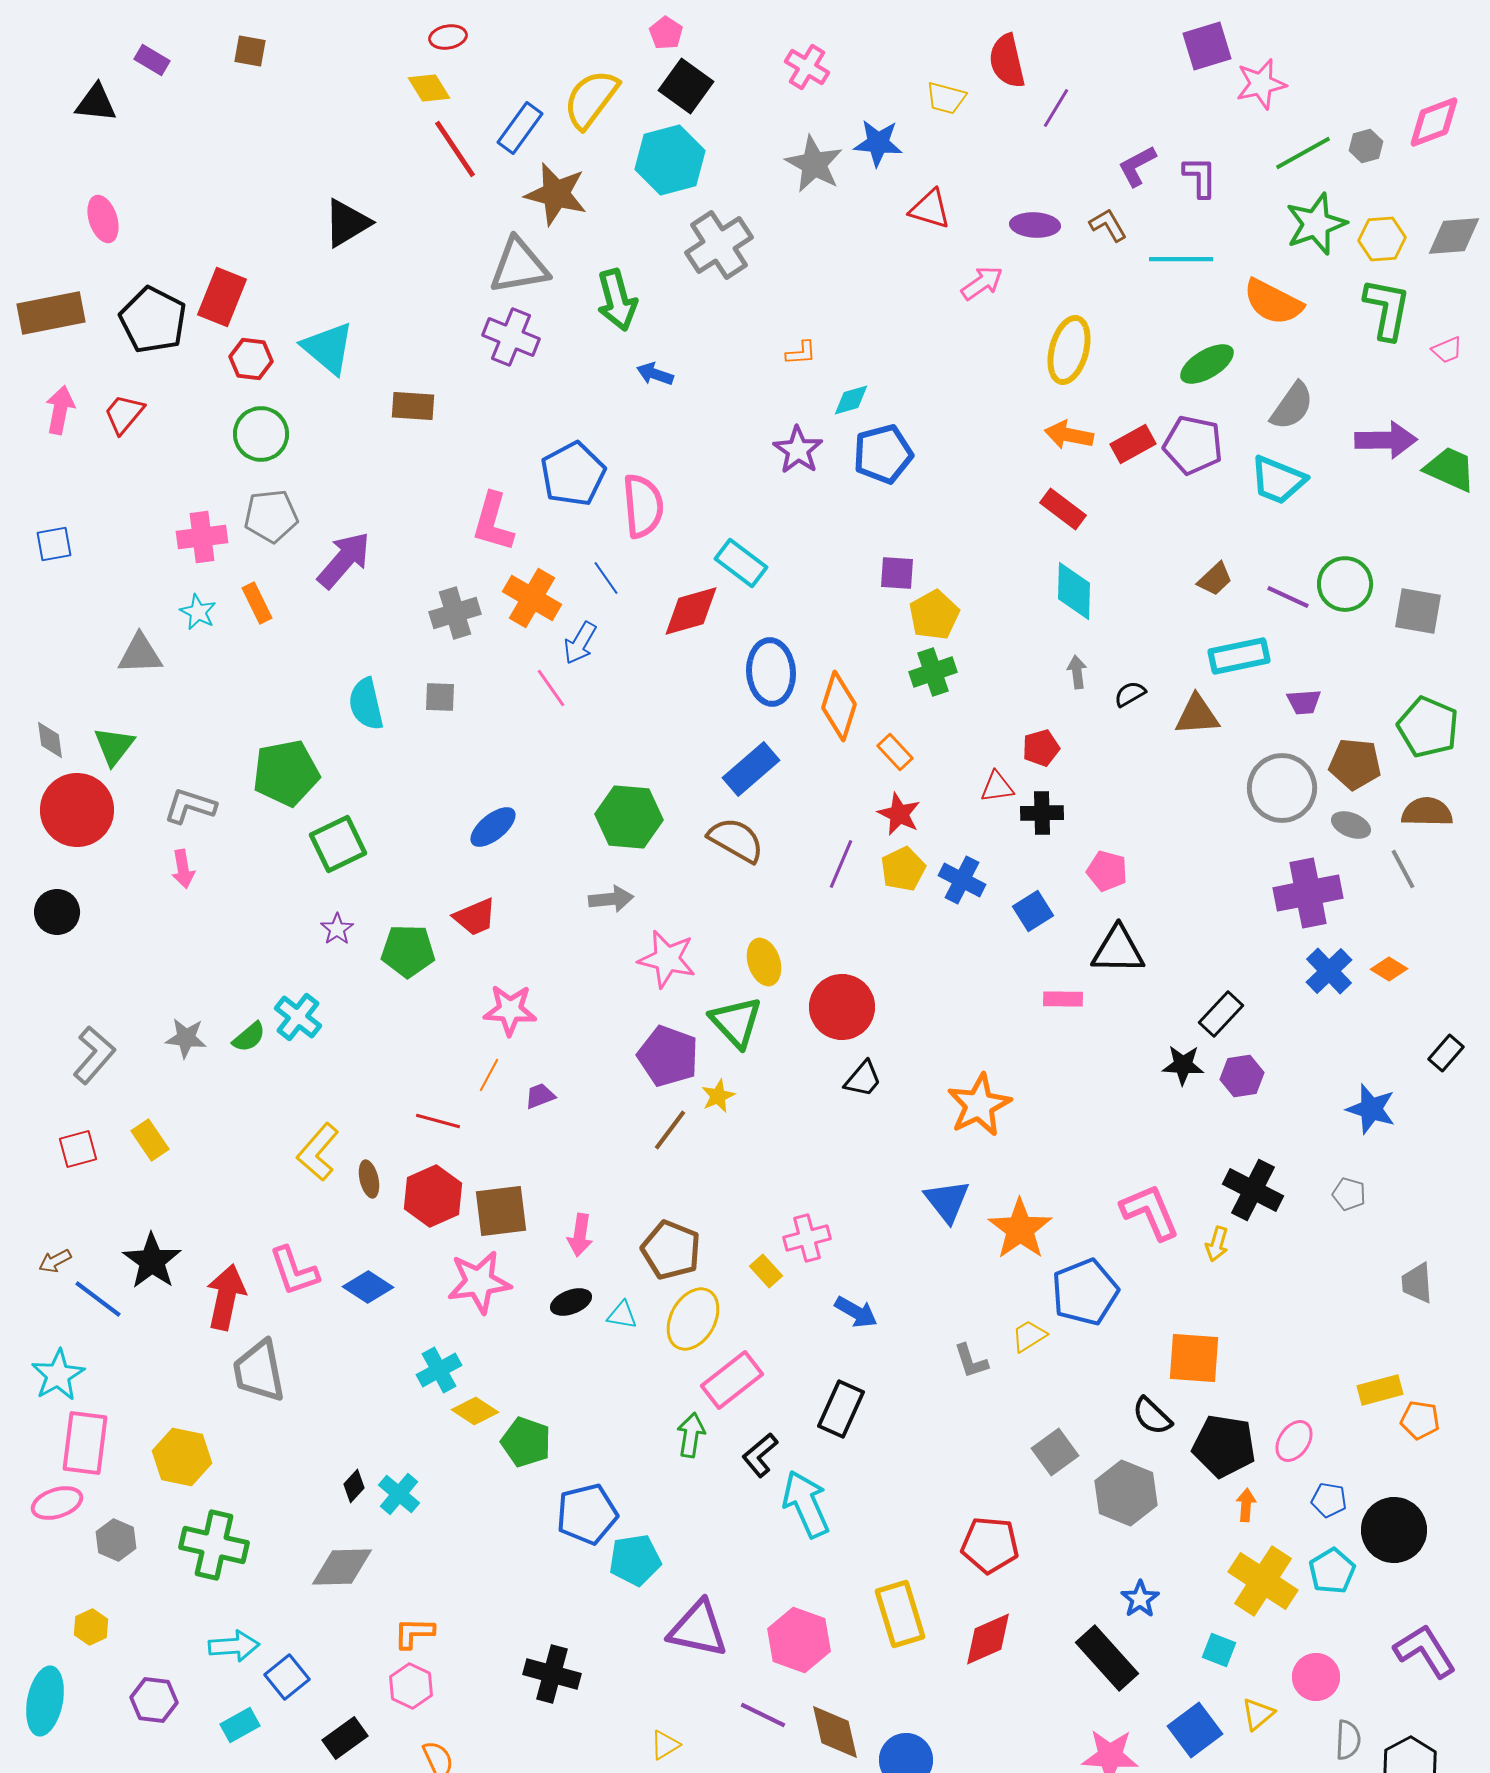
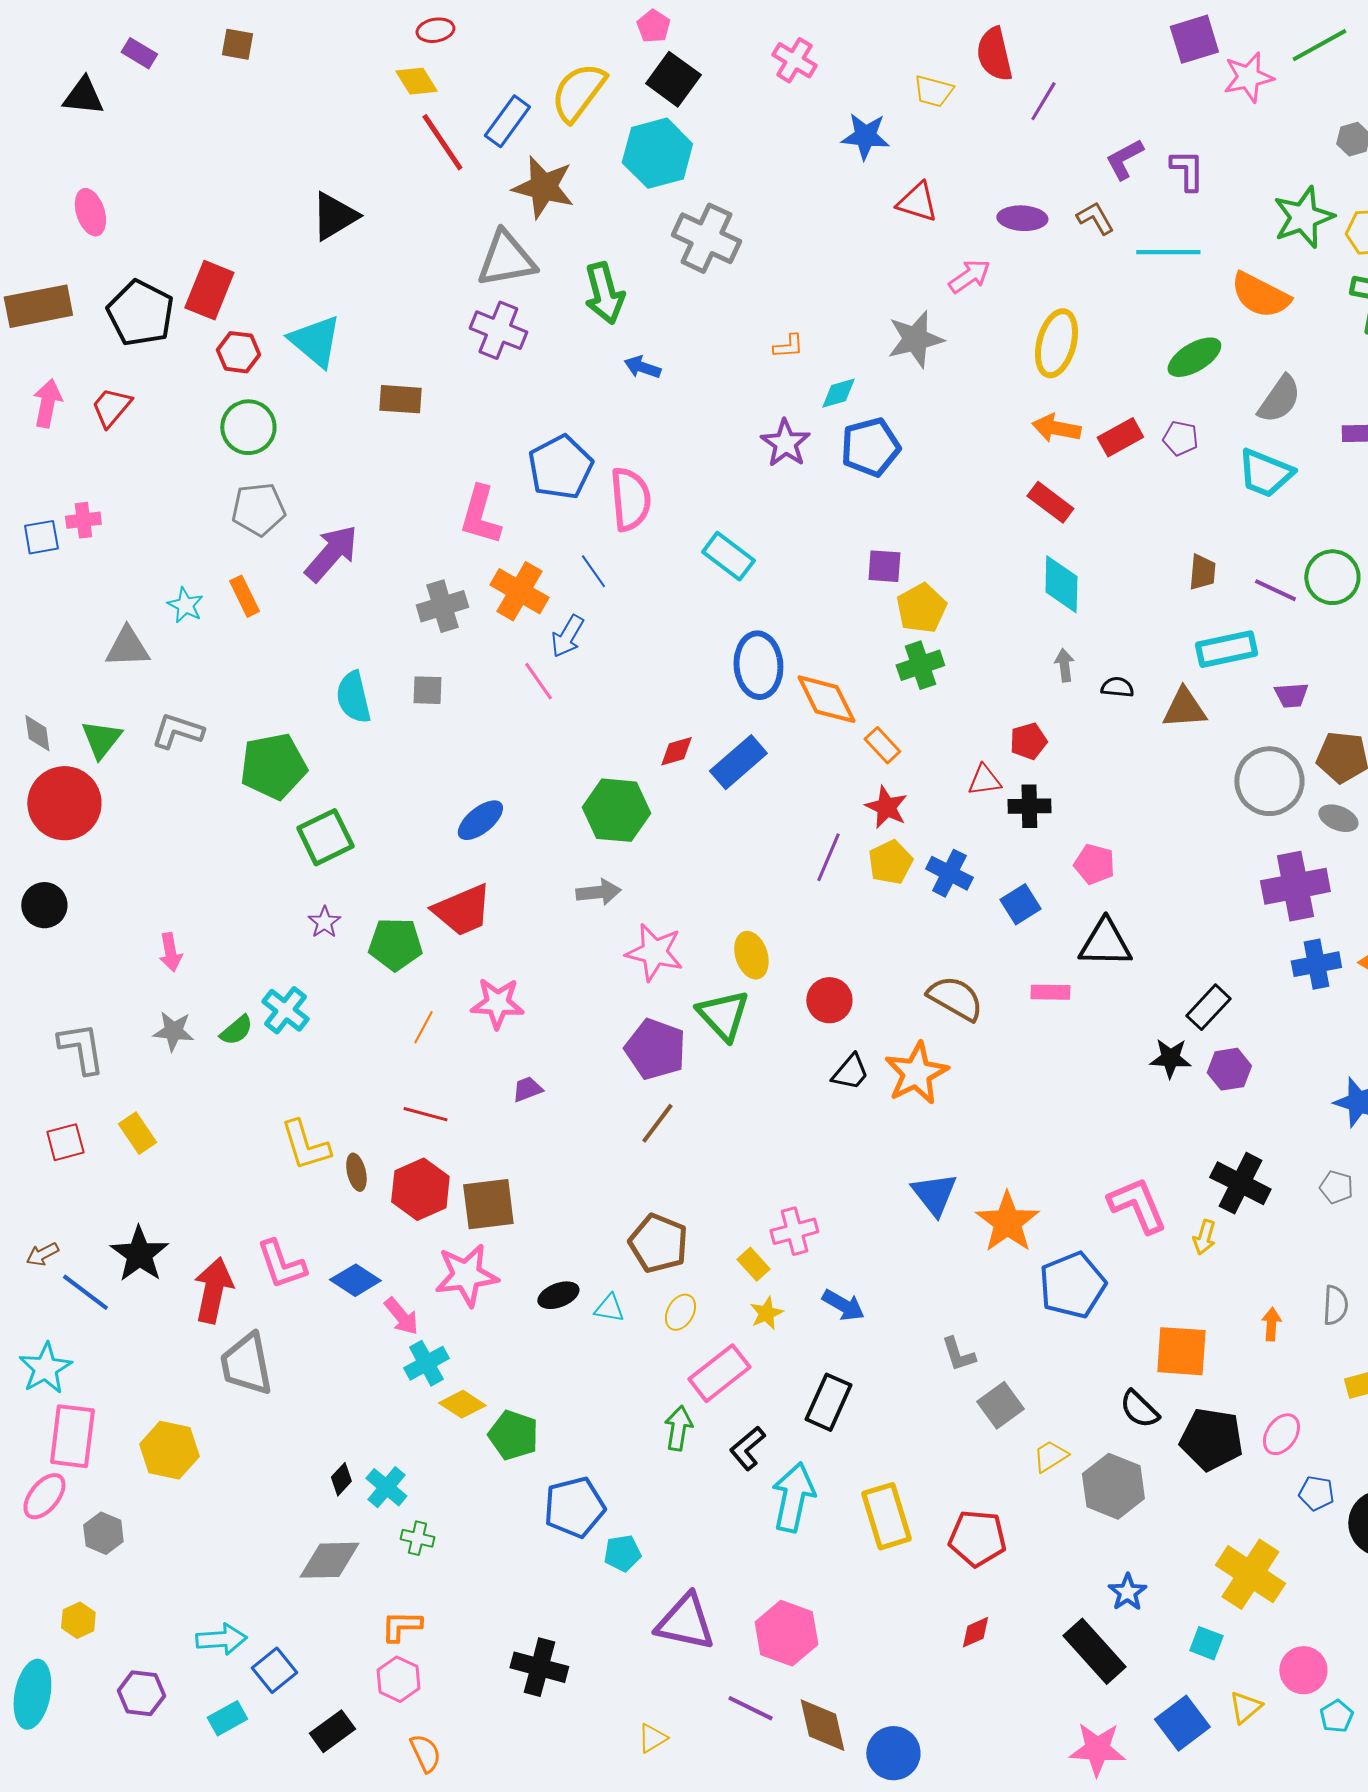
green line: (1303, 153) -> (1319, 45), moved
gray star: (814, 164) -> (915, 339), moved, turned 30
gray cross: (719, 245) -> (706, 238), turned -32
purple pentagon: (1193, 445) -> (1180, 438), size x0.6
pink cross: (202, 537) -> (83, 520), moved, size x0.7
brown trapezoid: (1215, 579) -> (1202, 572), turned -42
red diamond: (691, 611) -> (676, 751), moved, size x0.6
black semicircle: (1130, 694) -> (1117, 687), turned 36
orange diamond: (839, 706) -> (826, 699), turned -44
gray L-shape: (190, 806) -> (177, 731), moved
brown semicircle: (736, 840) -> (955, 998), moved
pink arrow: (183, 869) -> (170, 952), moved
red trapezoid: (475, 917) -> (462, 910), size x1.4
blue cross: (1329, 971) -> (1316, 964), turned 33
red circle: (842, 1007) -> (829, 1000), size x0.7
gray L-shape: (94, 1055) -> (81, 1048), turned -50
orange line: (489, 1075) -> (423, 1027), moved
yellow star: (718, 1096) -> (766, 1313), moved
orange star: (979, 1105) -> (916, 1073), moved
yellow L-shape: (318, 1152) -> (305, 1145), turned -58
pink arrow: (580, 1235) -> (401, 1316), moved, turned -48
yellow ellipse: (693, 1319) -> (680, 1312), size x0.6
yellow trapezoid: (1029, 1336) -> (1050, 1456), moved
gray square: (1055, 1452) -> (1000, 1405), moved
pink ellipse: (57, 1503) -> (44, 1496), turned -33
cyan arrow: (806, 1504) -> (793, 1497), turned 36
orange arrow: (1246, 1505) -> (1271, 1324), moved
green cross: (214, 1545) -> (417, 1538), moved, size x0.5
cyan pentagon: (635, 1560) -> (622, 1553), size x0.7
cyan pentagon: (1332, 1571) -> (1336, 1716), moved, size x0.7
yellow rectangle: (900, 1614) -> (886, 1516), moved
red diamond: (988, 1639) -> (975, 1632), size x0.6
gray semicircle: (1348, 1740) -> (1335, 1305), moved

